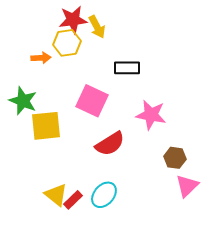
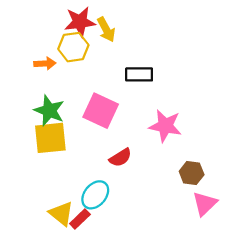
green star: (23, 101) -> (49, 111), moved
red semicircle: (110, 144) -> (120, 158), size x0.7
cyan ellipse: (104, 195) -> (95, 195), moved

